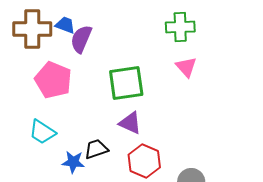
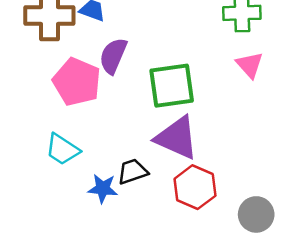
purple semicircle: (81, 39) -> (113, 56), moved
purple triangle: (130, 123) -> (177, 138), size x1.5

